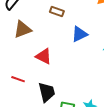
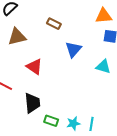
blue triangle: (79, 34) -> (73, 49), turned -30

